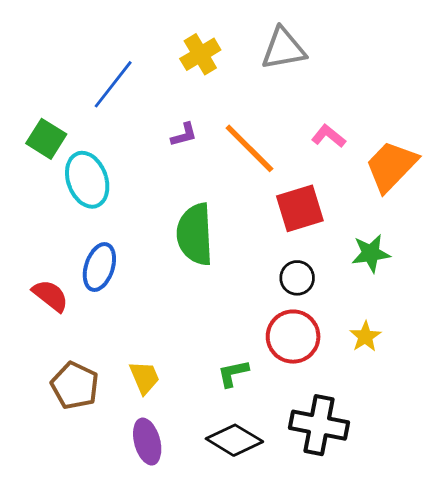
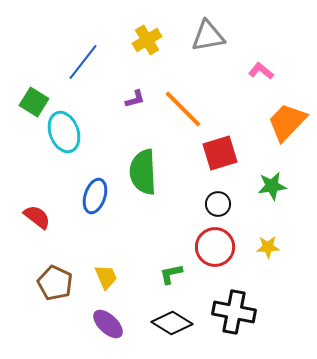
pink L-shape: (328, 136) -> (261, 71), moved
blue ellipse: (99, 267) -> (95, 196), moved
yellow star: (365, 337) -> (268, 247), turned 30
purple ellipse: (147, 442) -> (108, 324), turned -32

